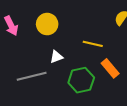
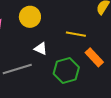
white triangle: (56, 57) -> (41, 49), turned 48

